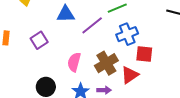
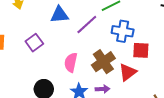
blue cross: (127, 34) -> (123, 31), turned 35

